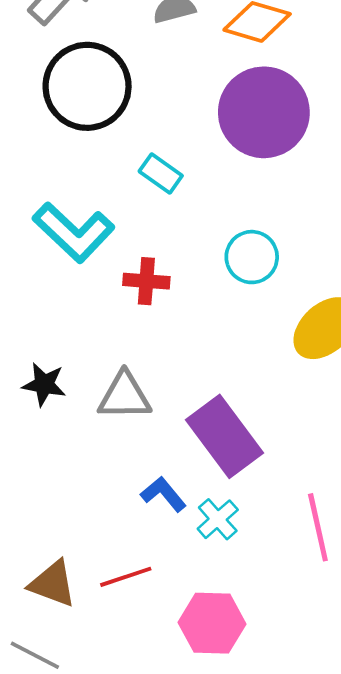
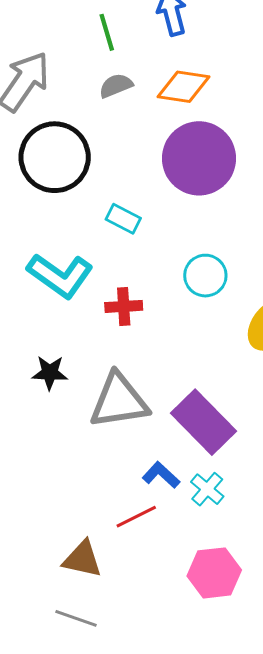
black star: (44, 384) -> (50, 373), moved
gray triangle: (124, 396) -> (119, 401), size x1.4
red line: (126, 577) -> (136, 517), moved

